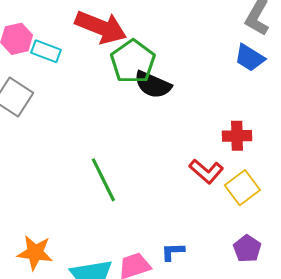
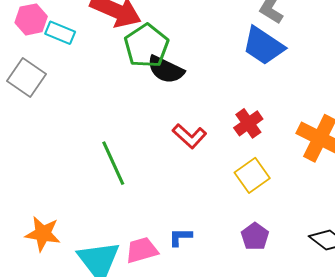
blue trapezoid: (250, 58) -> (263, 46), size x1.4
red cross: (237, 136) -> (248, 123), turned -36
red L-shape: (206, 171) -> (189, 136), moved

